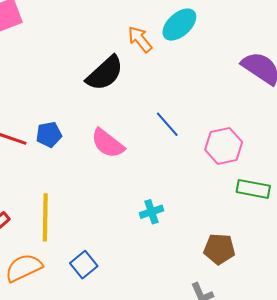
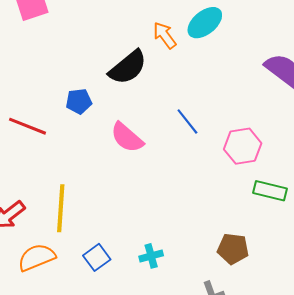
blue pentagon: (49, 134) -> (79, 101), moved
cyan cross: (151, 212) -> (151, 256), moved

